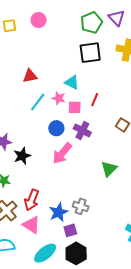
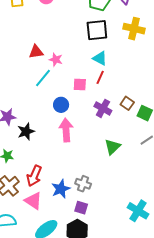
cyan triangle: (72, 82) -> (100, 58), moved
pink star: (59, 98) -> (56, 60), moved
purple cross: (82, 130) -> (103, 108), moved
pink arrow: (62, 153) -> (66, 130), turned 135
purple square: (70, 230) -> (81, 208), moved, turned 32

